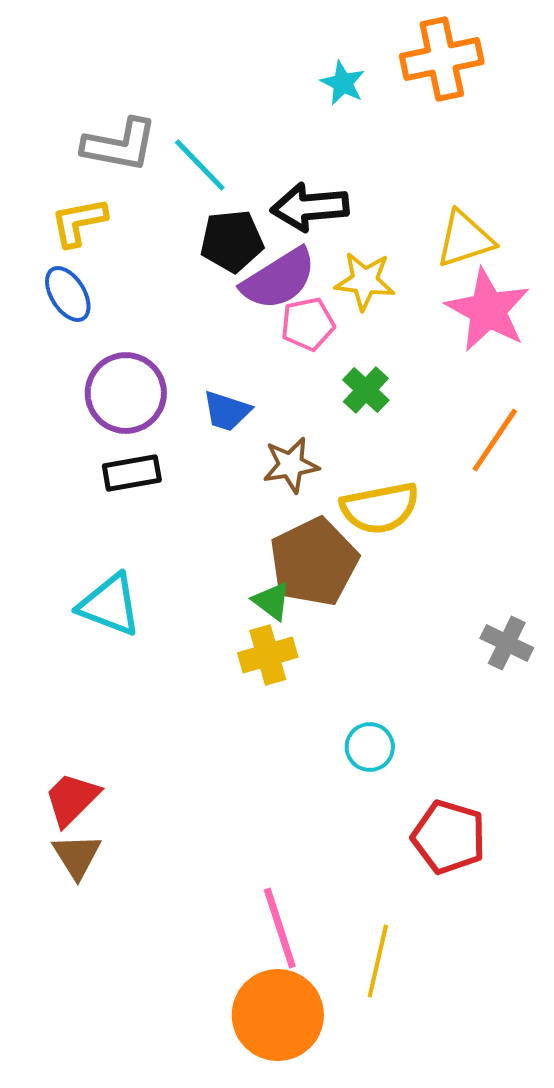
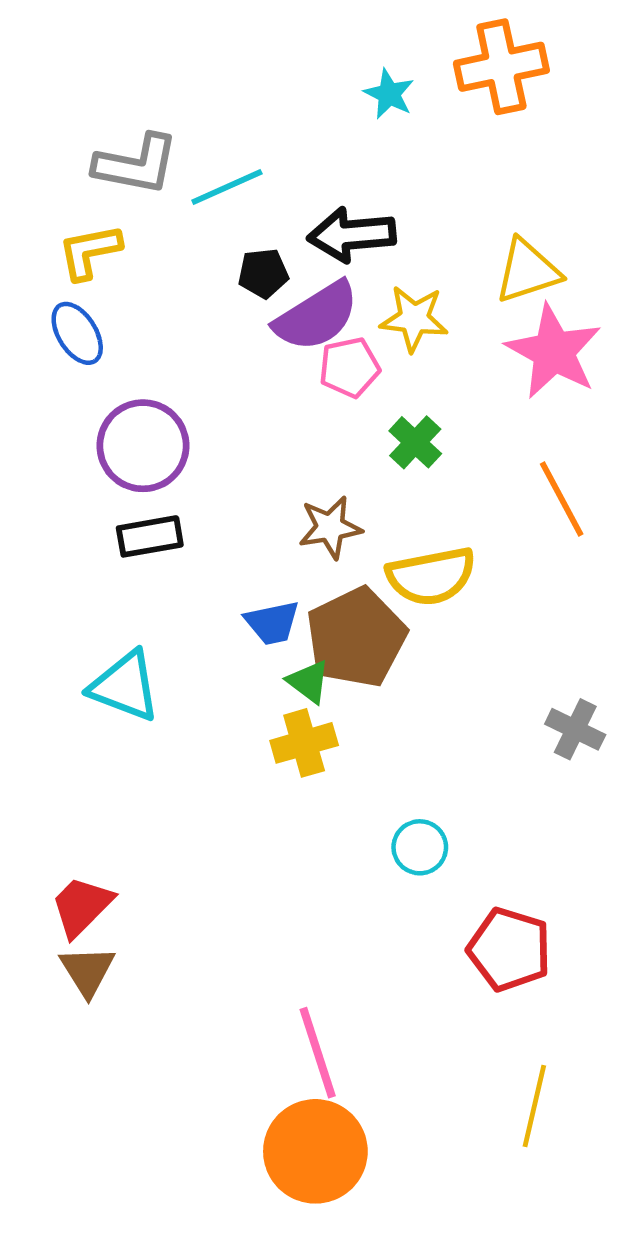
cyan line: (200, 165) -> (227, 187), turned -70
black pentagon: (232, 241) -> (263, 273), size x0.7
blue trapezoid: (227, 411) -> (272, 623), moved, turned -30
orange line: (495, 440) -> (562, 499), turned -62
yellow line: (378, 961) -> (534, 1106), moved

